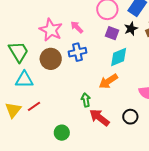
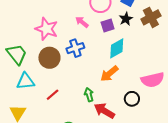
pink arrow: (77, 27) -> (82, 22), moved
purple square: (112, 33) -> (108, 25), turned -32
red line: (34, 106) -> (53, 95), moved
black circle: (130, 117) -> (132, 99), moved

